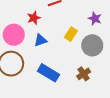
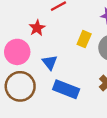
blue triangle: (40, 40) -> (50, 62), moved, turned -40

